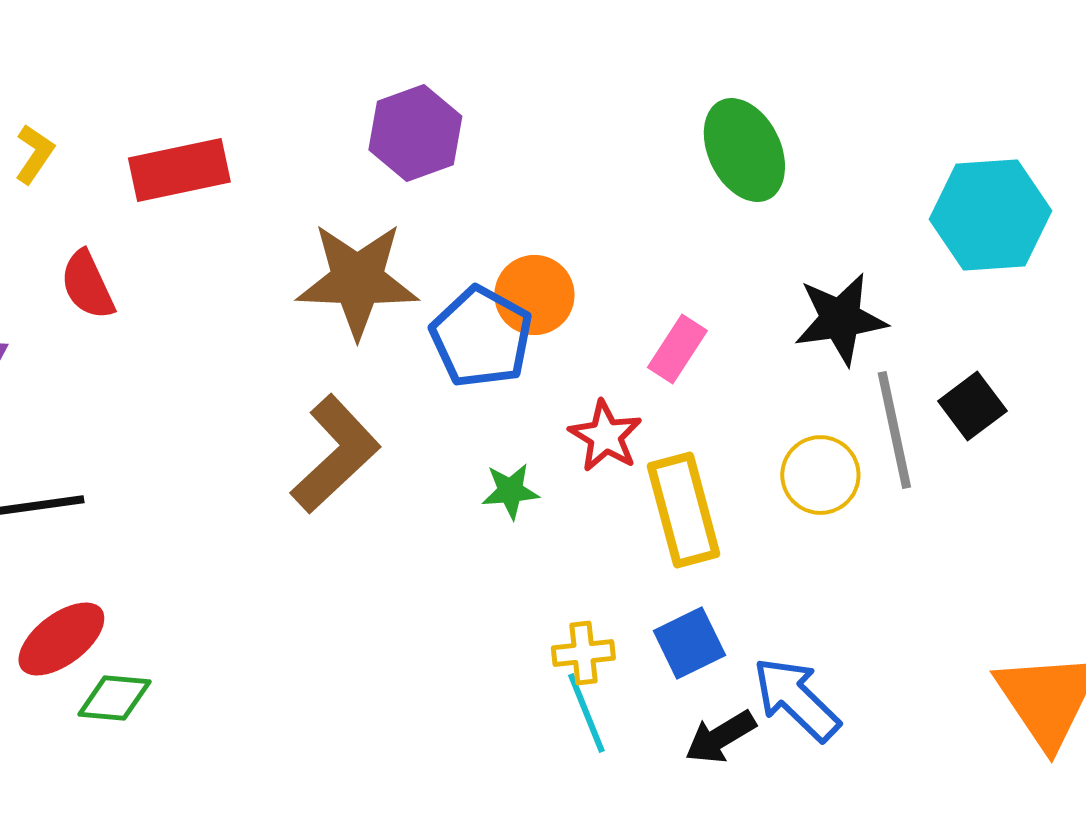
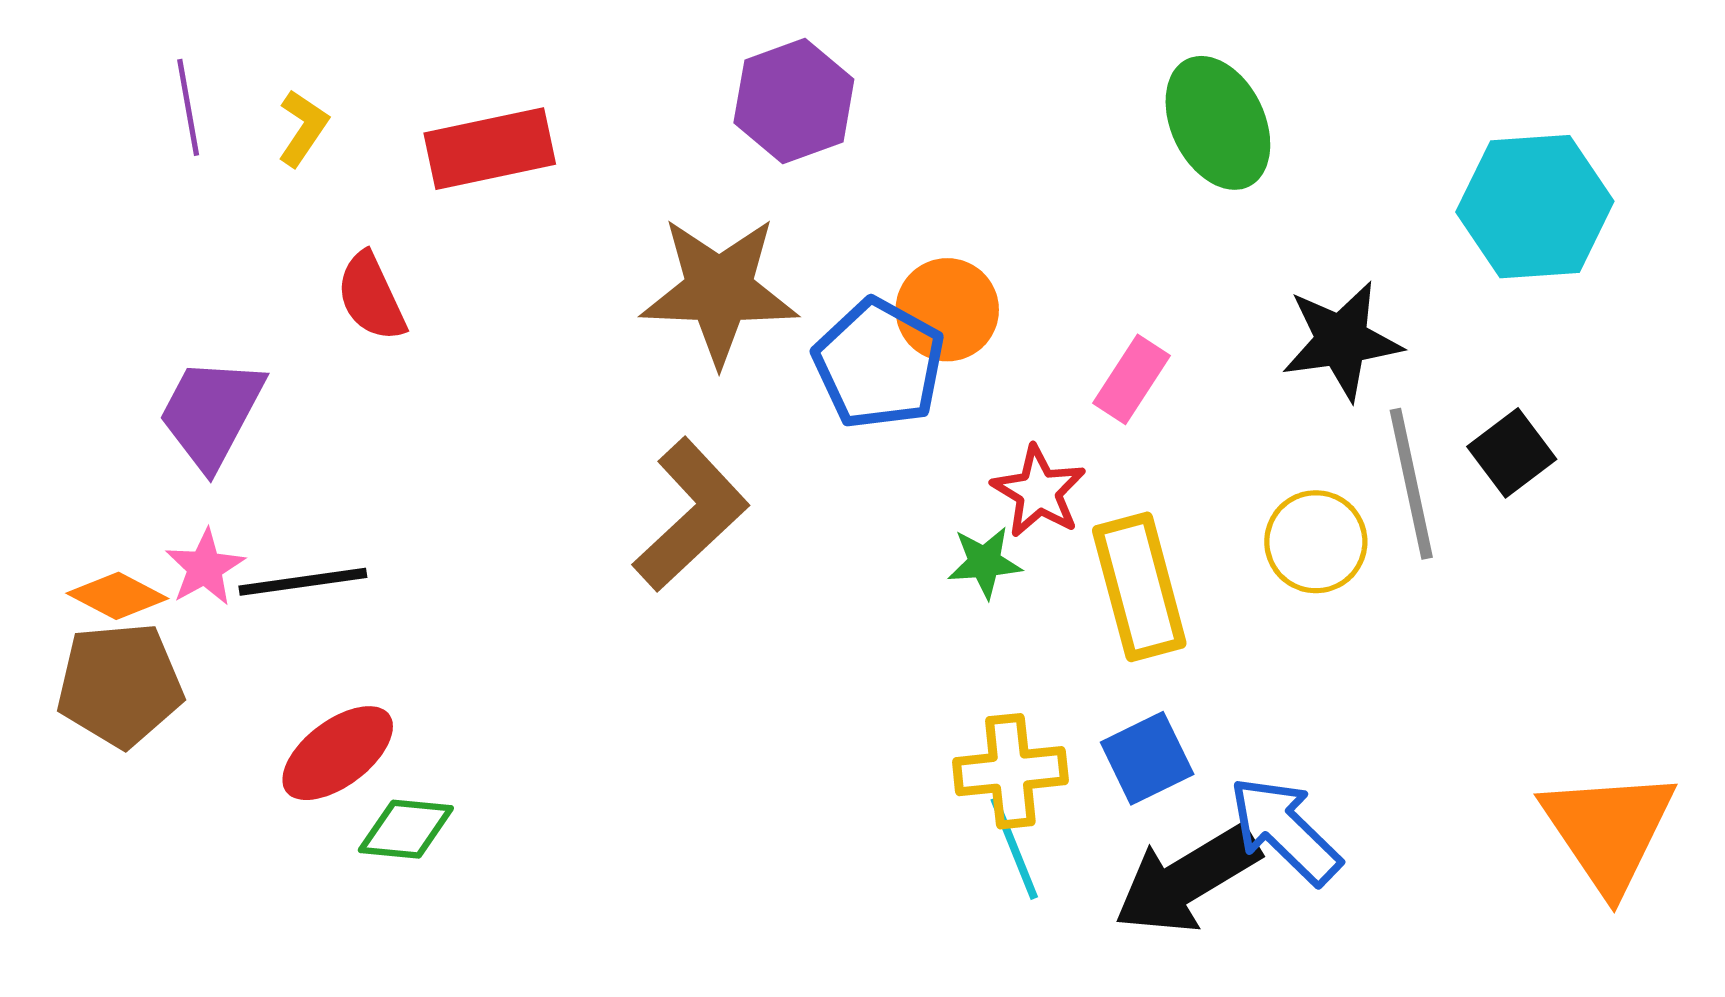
green star: (510, 491) -> (985, 562), moved
yellow cross: (583, 653) -> (1010, 771), size x1.4
black arrow: (720, 737) -> (1187, 879), size x1.6

